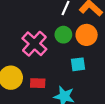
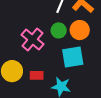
cyan square: (78, 64) -> (73, 57), size x1.6

